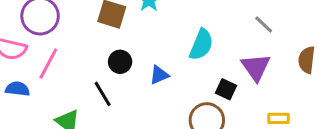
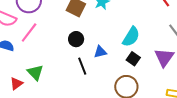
black square: (226, 89) -> (133, 59), moved
black line: (103, 94) -> (82, 66), moved

